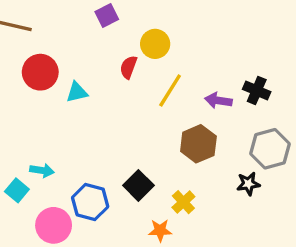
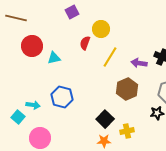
black square: (138, 185) -> (105, 119), moved
blue hexagon: (90, 202) -> (62, 97), moved
yellow cross: (183, 202) -> (127, 131), moved, turned 32

